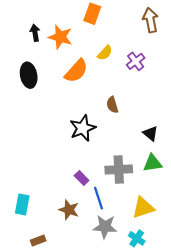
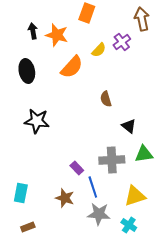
purple cross: (136, 61) -> (122, 42), moved
black star: (83, 128) -> (37, 121), moved, turned 30
black triangle: (150, 133) -> (129, 126), moved
brown rectangle: (38, 240) -> (28, 227), moved

